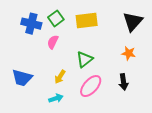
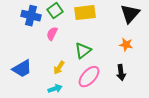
blue trapezoid: (22, 78) -> (22, 69), turned -45

